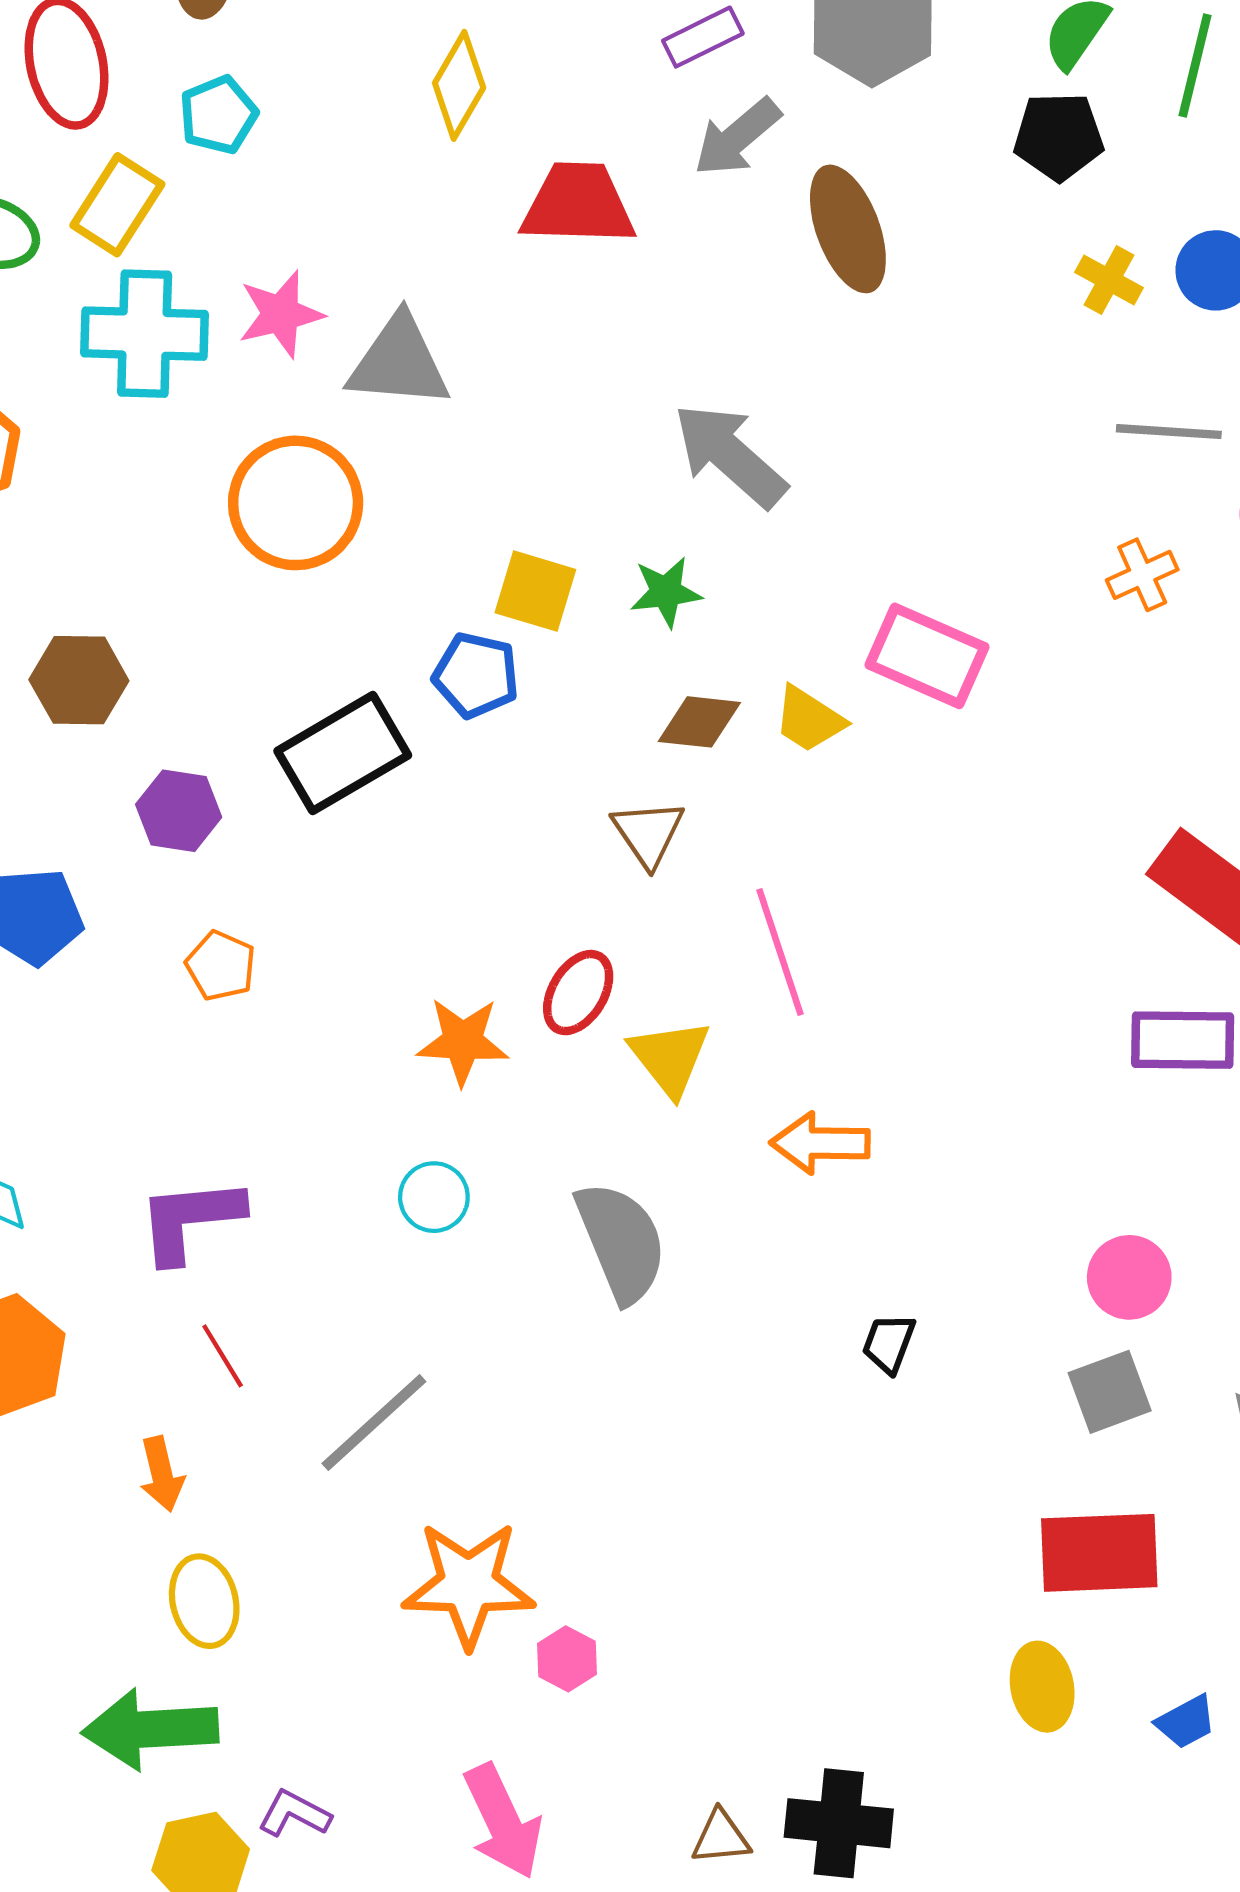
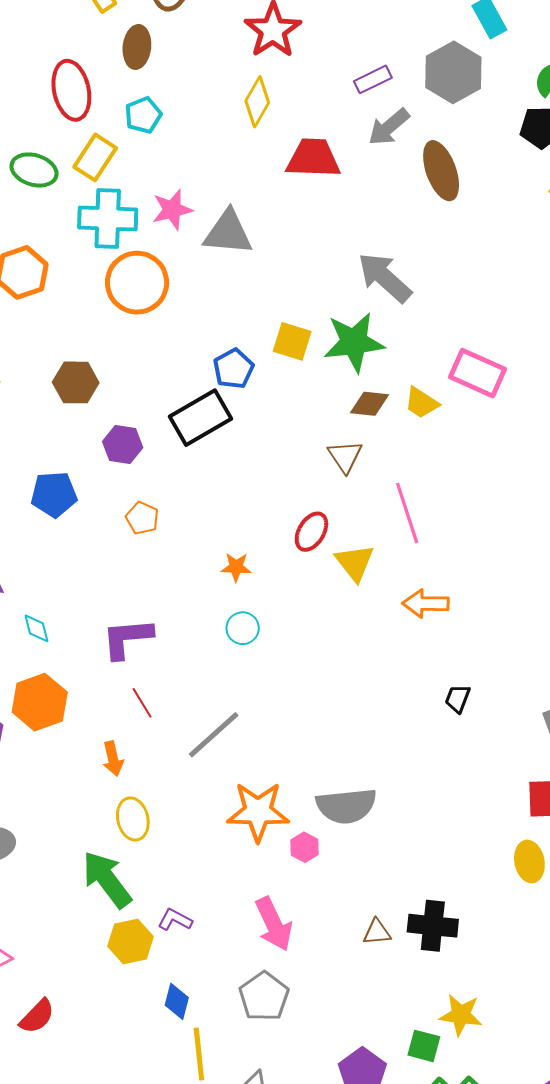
orange circle: (296, 503) -> (137, 283), moved
green star: (666, 592) -> (354, 342), size x1.8
blue pentagon: (476, 675) -> (234, 369), moved, turned 30
orange star: (463, 1041) -> (236, 567), moved, size x0.7
gray semicircle: (621, 1242) -> (346, 806), moved, turned 106
green arrow: (150, 1729) -> (107, 879), turned 56

